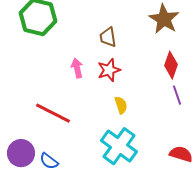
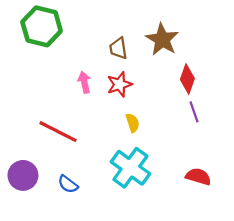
brown star: (164, 19) -> (162, 39), moved
blue semicircle: (49, 161) -> (68, 184), moved

